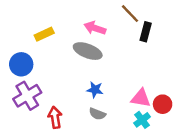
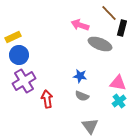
yellow rectangle: (44, 34) -> (13, 37), moved
gray ellipse: (88, 51) -> (100, 44), moved

